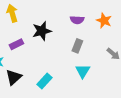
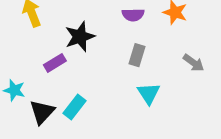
purple rectangle: (16, 44) -> (55, 63), moved
cyan rectangle: (44, 81) -> (75, 107), moved

